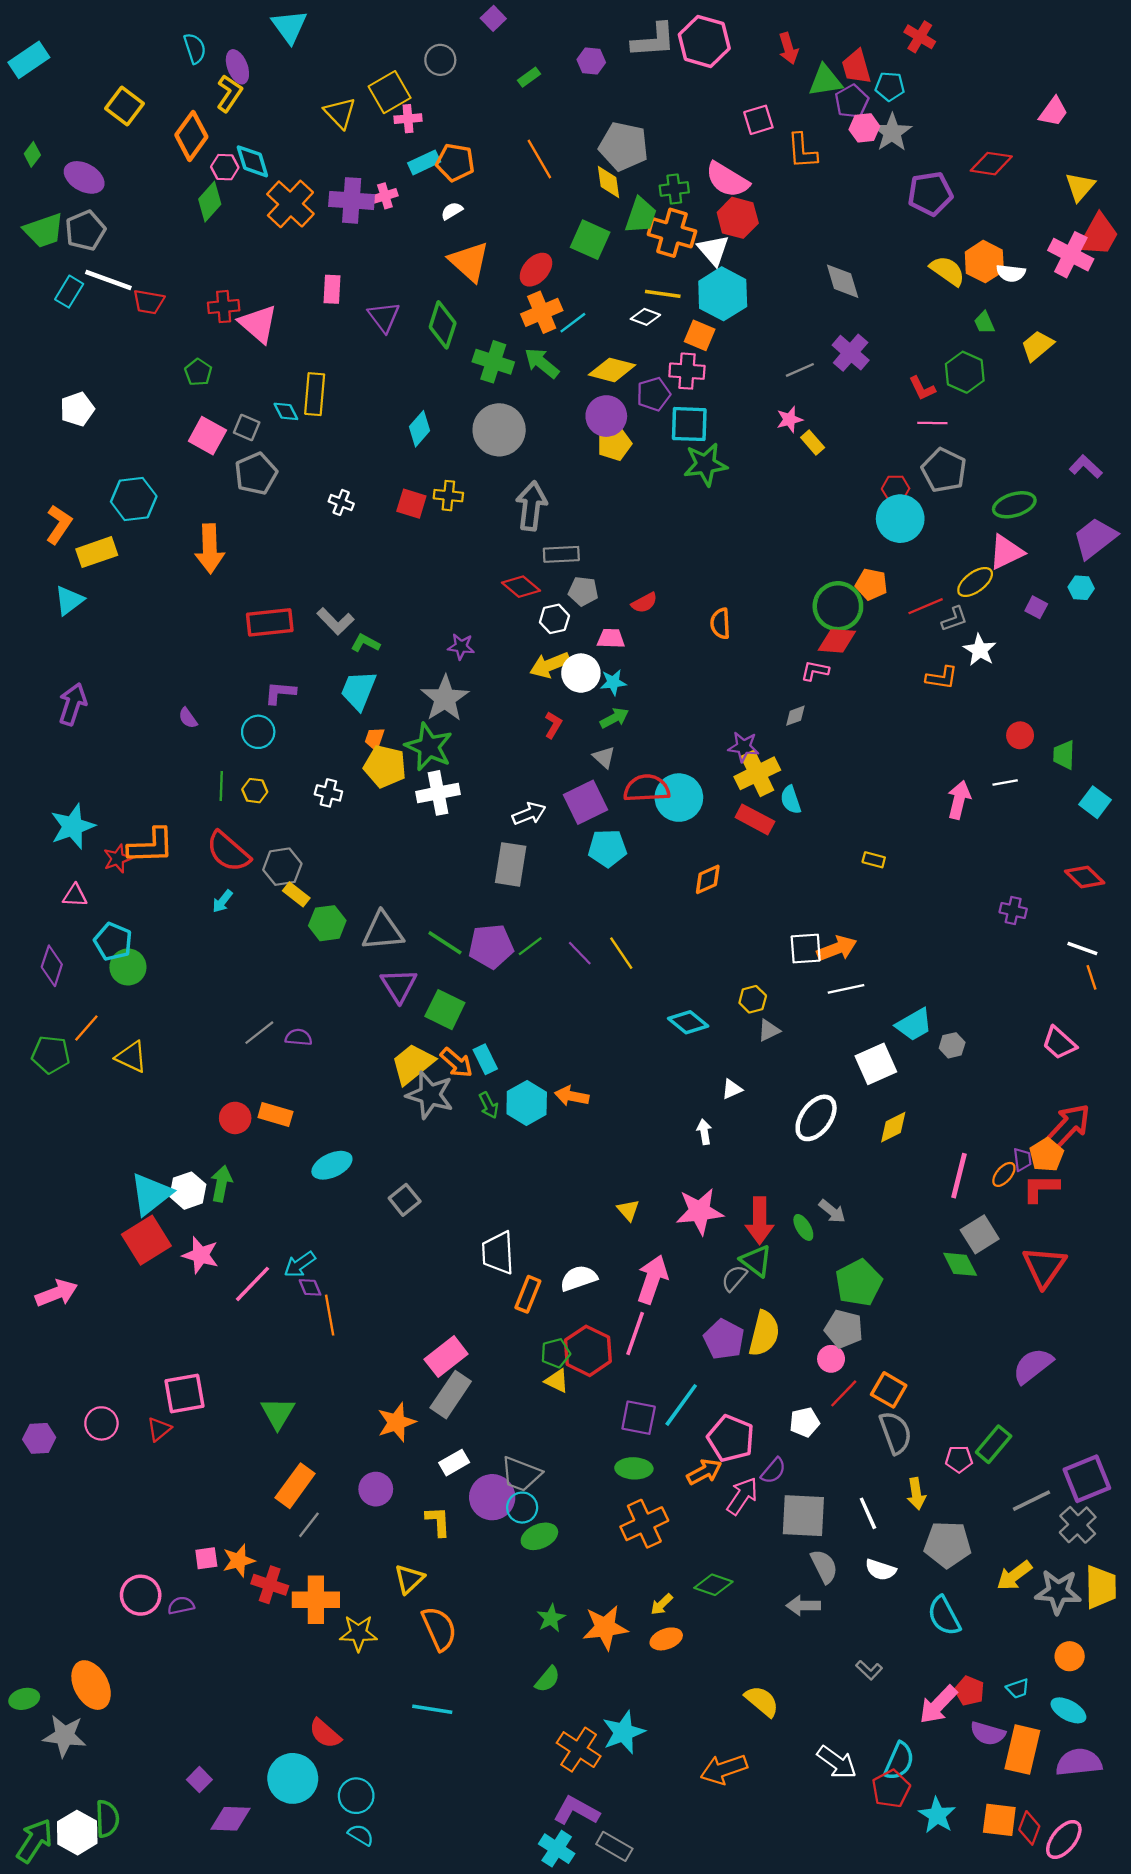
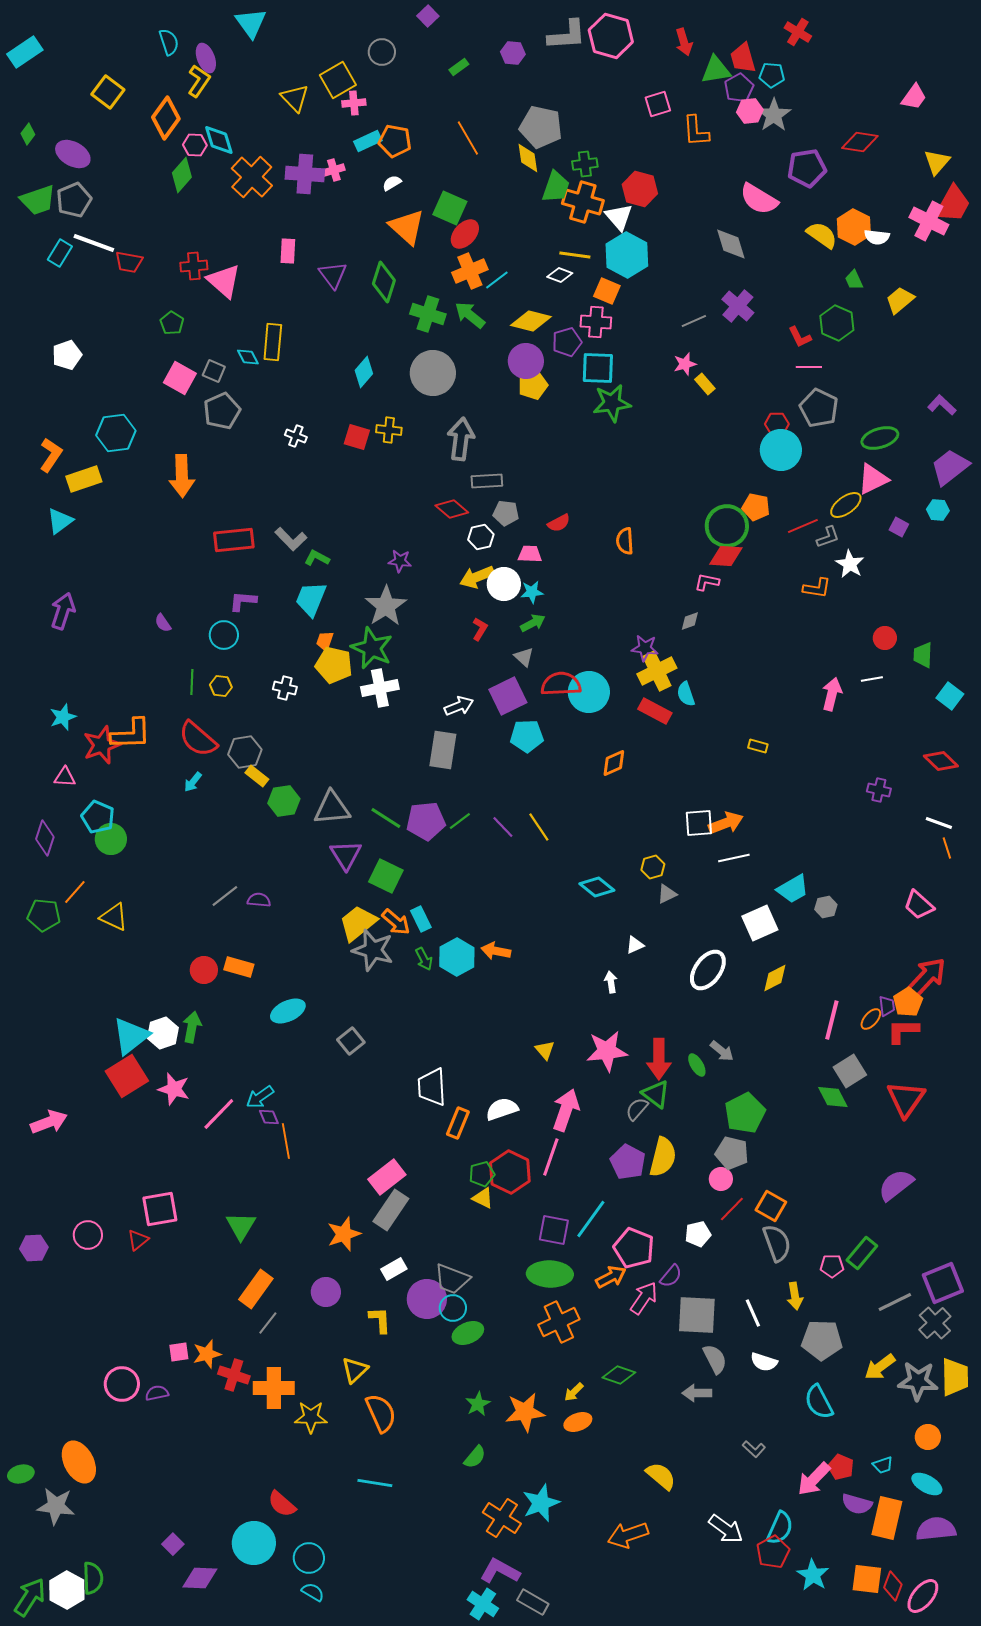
pink semicircle: (727, 180) -> (759, 199), moved
green square: (590, 240) -> (450, 208), moved
cyan star: (73, 826) -> (63, 717), size x0.7
red star: (118, 859) -> (102, 745), size x1.5
green ellipse: (634, 1468) -> (550, 1274), size x1.4

